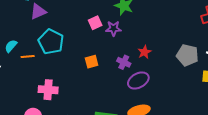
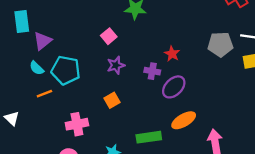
purple star: (113, 28) -> (116, 65), moved
cyan semicircle: (11, 46) -> (37, 68), moved, turned -72
orange square: (92, 62) -> (112, 100), moved

